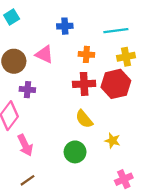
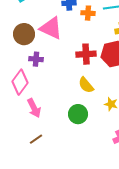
pink triangle: (44, 54) -> (51, 28), size x1.4
orange cross: (86, 54) -> (88, 13), moved

